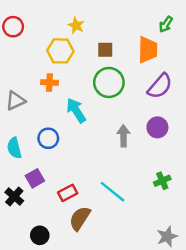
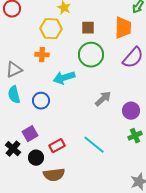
cyan arrow: (76, 110) -> (64, 78), turned -75
purple circle: (157, 127) -> (131, 111), moved
gray arrow: (123, 136) -> (103, 99), turned 48
cyan semicircle: (14, 148) -> (14, 95), moved
brown semicircle: (80, 218) -> (54, 175), moved, turned -130
black circle: (40, 235) -> (36, 158), moved

